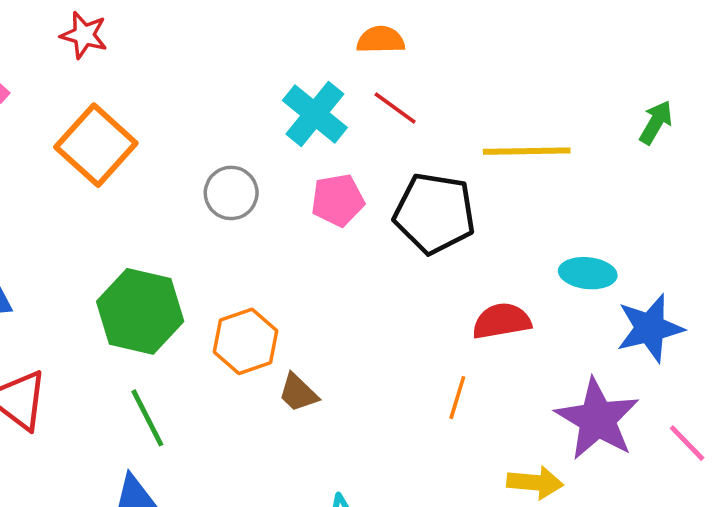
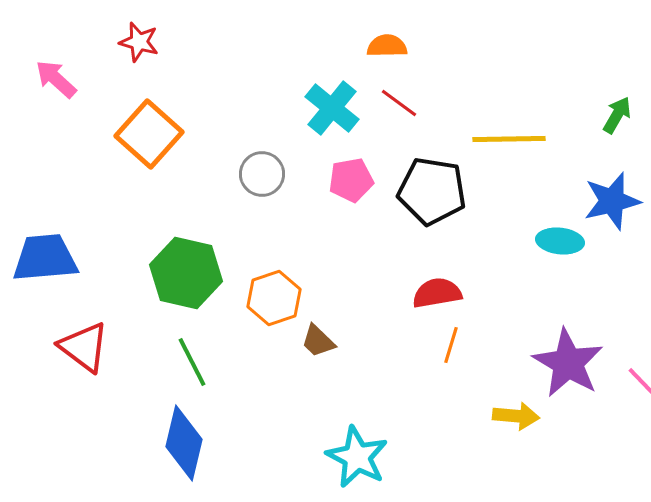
red semicircle: (502, 321) -> (437, 293), moved
blue star: (650, 328) -> (612, 201), moved

